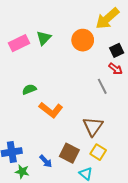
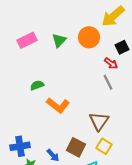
green triangle: (44, 38) -> (59, 40), moved
red arrow: (116, 69) -> (111, 63), moved

